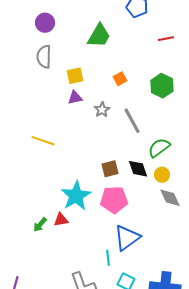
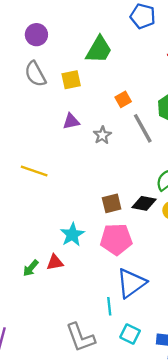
gray semicircle: (44, 57) -> (35, 74), turned -30
yellow square: (75, 76) -> (71, 80), moved
gray line: (132, 121) -> (143, 128), moved
black diamond: (138, 169) -> (144, 203), turned -60
cyan star: (76, 196) -> (72, 235), size x0.7

